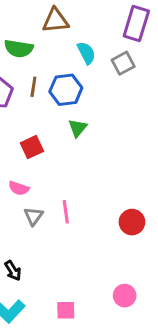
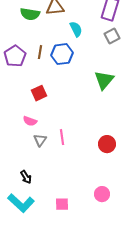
green semicircle: (19, 49) -> (30, 14), moved
gray square: (123, 63) -> (112, 36), moved
green triangle: (78, 128) -> (104, 80), moved, size x1.5

